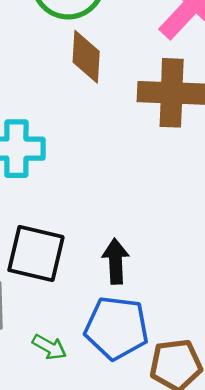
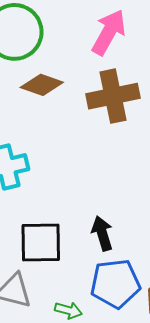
brown diamond: (86, 57) -> (42, 85), turned -60

